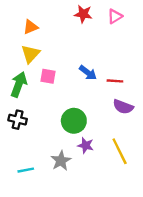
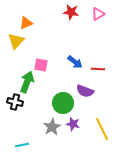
yellow triangle: (30, 54) -> (16, 41), moved
green arrow: (19, 84) -> (27, 82), moved
purple semicircle: (123, 107) -> (85, 91), moved
gray star: (61, 161) -> (52, 127), moved

